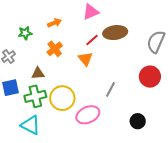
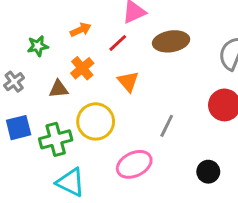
red line: (92, 40) -> (118, 43), moved
brown triangle: (38, 73) -> (59, 89), moved
yellow circle: (62, 98) -> (96, 121), moved
cyan triangle: (31, 125) -> (71, 182), moved

